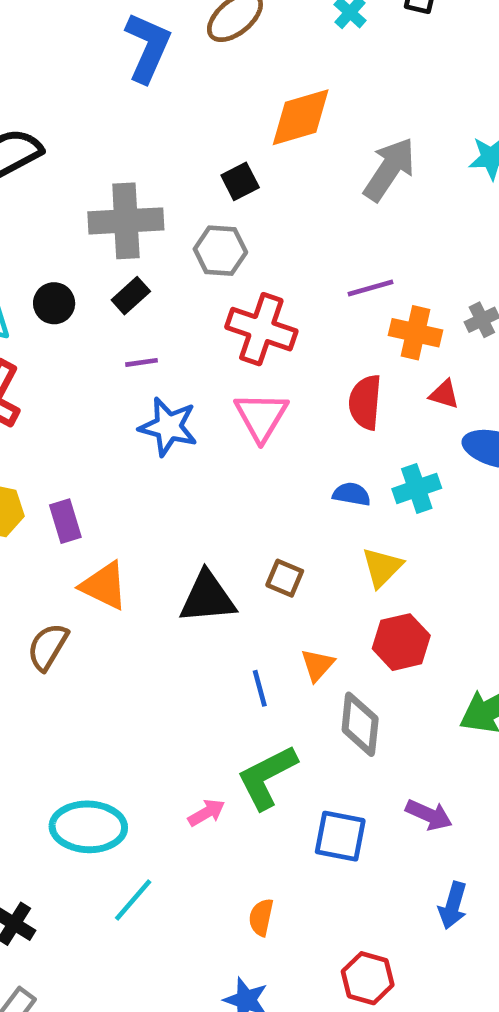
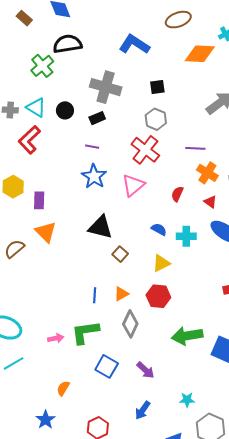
blue L-shape: (148, 47) -> (134, 44), moved, turned -100
orange diamond: (301, 117) -> (200, 54), moved
gray hexagon: (220, 251) -> (156, 119), moved
red semicircle: (365, 402) -> (177, 194), size x0.7
black triangle: (207, 598) -> (100, 227), moved

